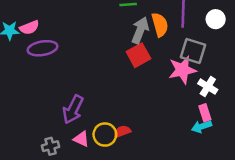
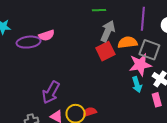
orange semicircle: (160, 25) -> (128, 42), moved, turned -84
pink semicircle: (29, 27) -> (47, 35), moved
cyan arrow: (202, 127) -> (137, 85), moved, turned -91

